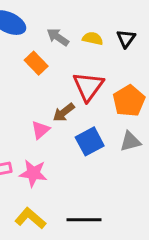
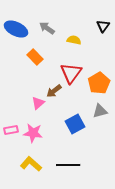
gray arrow: (58, 37) -> (47, 28), moved
black triangle: (126, 39) -> (103, 26), moved
blue square: (90, 141) -> (75, 124), moved

